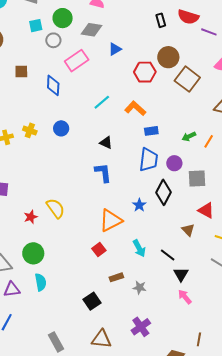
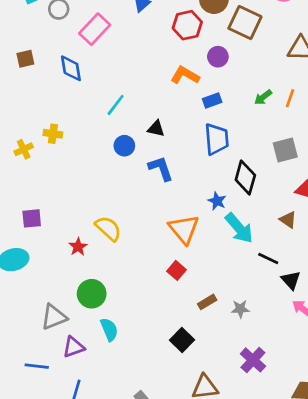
cyan line: (102, 102) -> (116, 105), moved
blue circle: (61, 128) -> (124, 146), moved
purple circle: (174, 163) -> (218, 57), moved
orange triangle: (111, 220) -> (184, 229), turned -30
cyan arrow: (139, 248) -> (239, 228), moved, size x1.4

